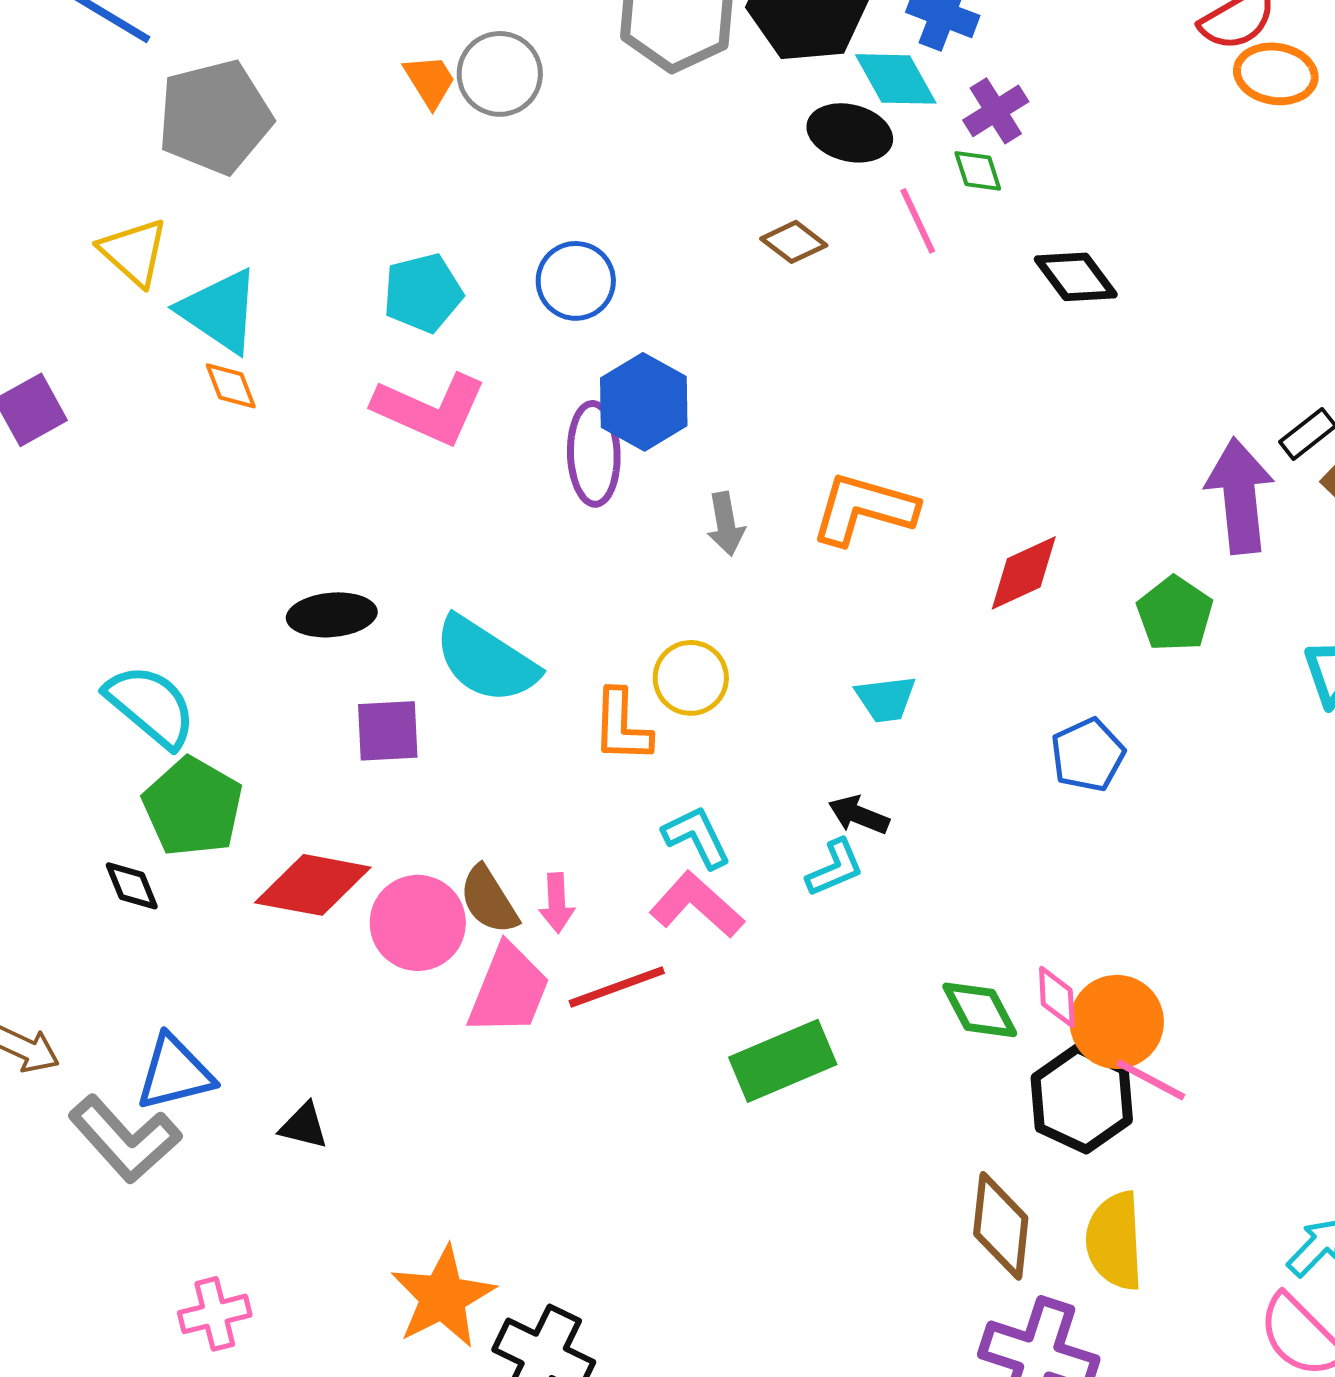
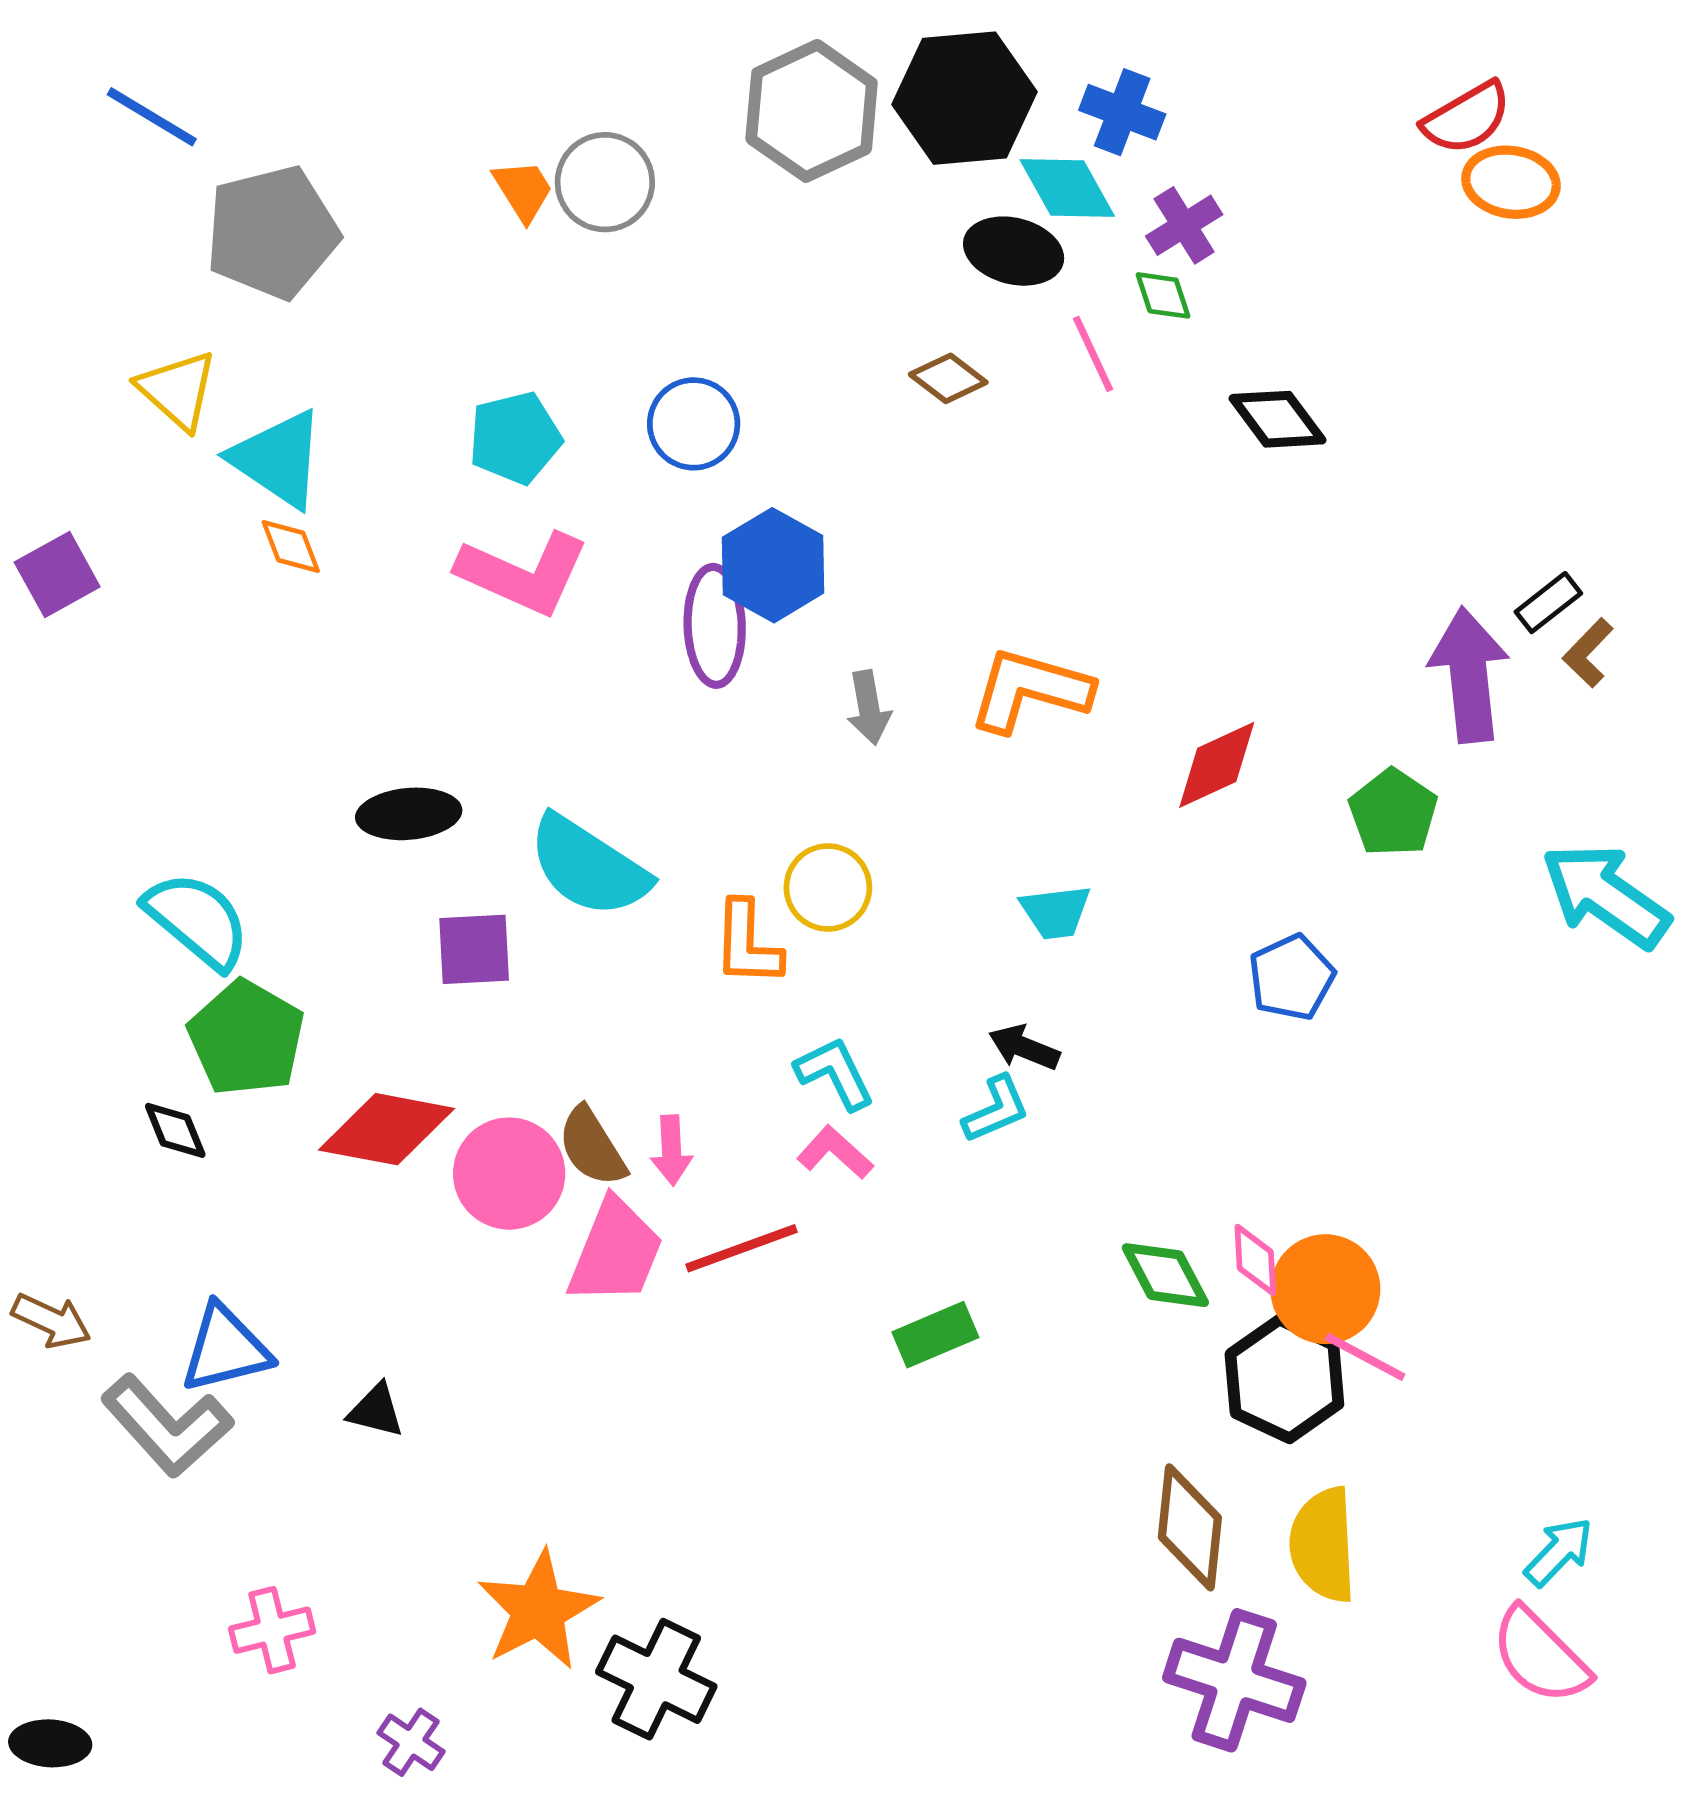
pink L-shape: (697, 905) -> (835, 1153), size x0.7
green rectangle: (783, 1061) -> (935, 1335), size x0.7

